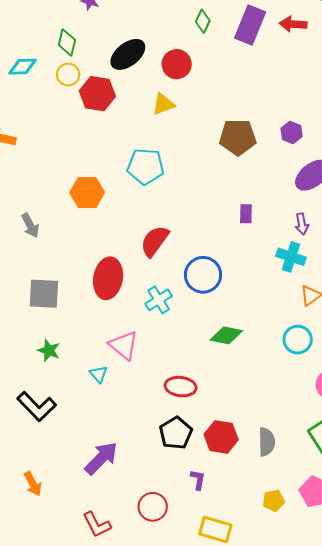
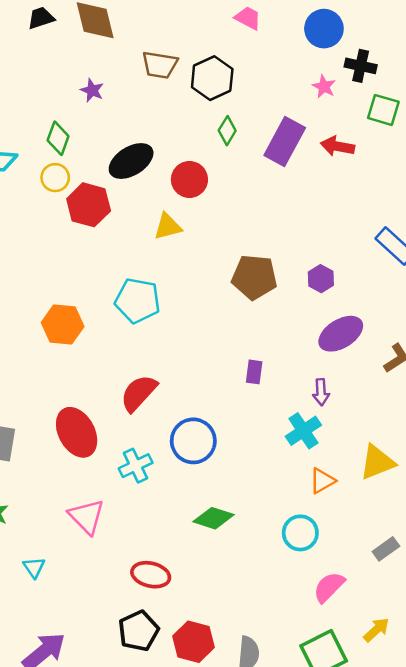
cyan cross: (291, 257) -> (303, 431), turned 32
red ellipse: (108, 278) -> (77, 432), turned -45
cyan triangle: (99, 374) -> (34, 567), moved

